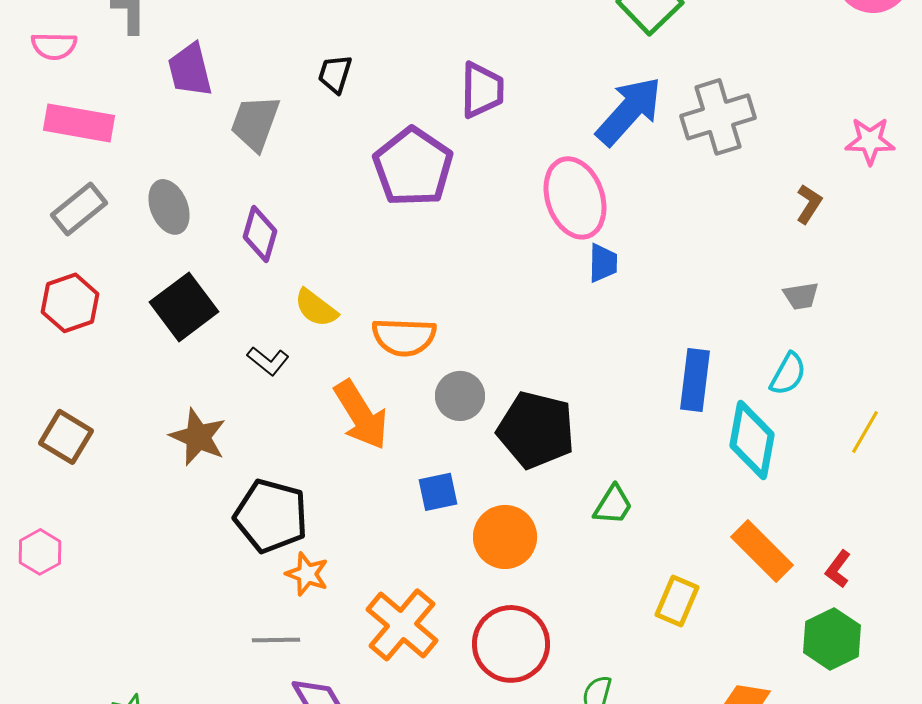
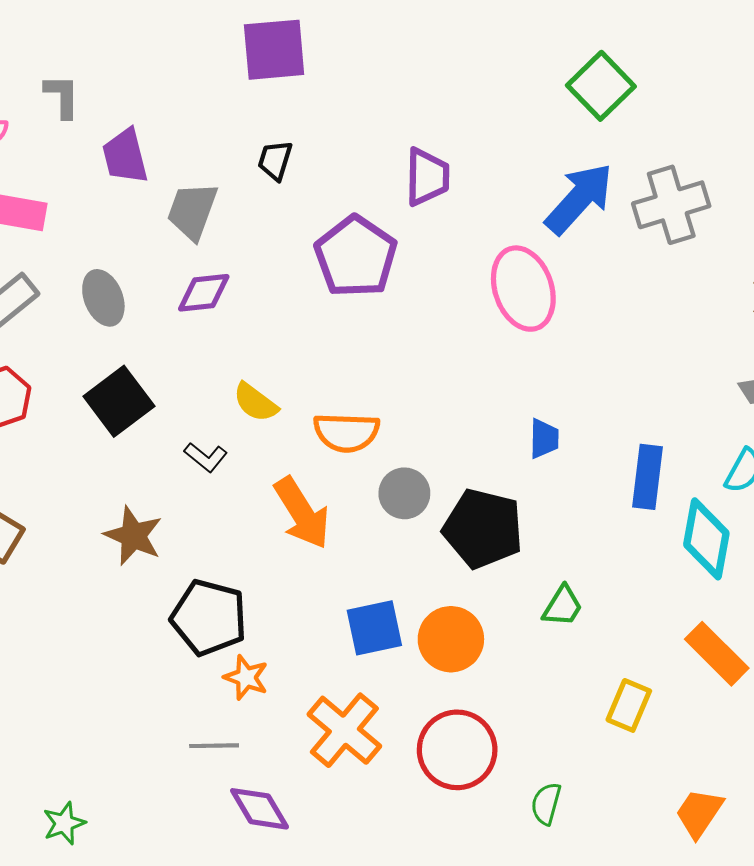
purple diamond: (260, 234) -> (204, 293), moved, turned 68
blue trapezoid: (603, 263) -> (544, 439), moved
blue square: (438, 492) -> (374, 628), moved, size x1.4

